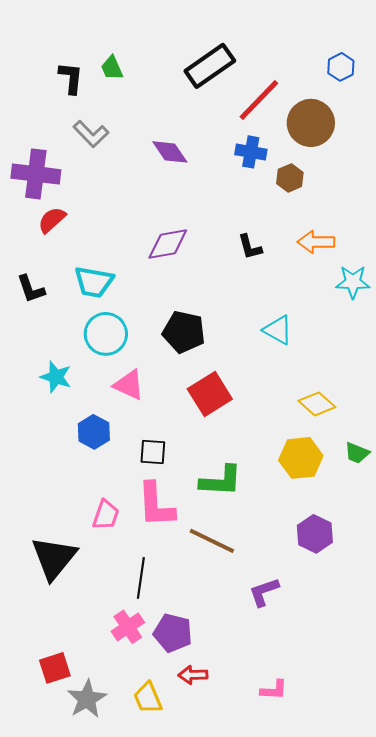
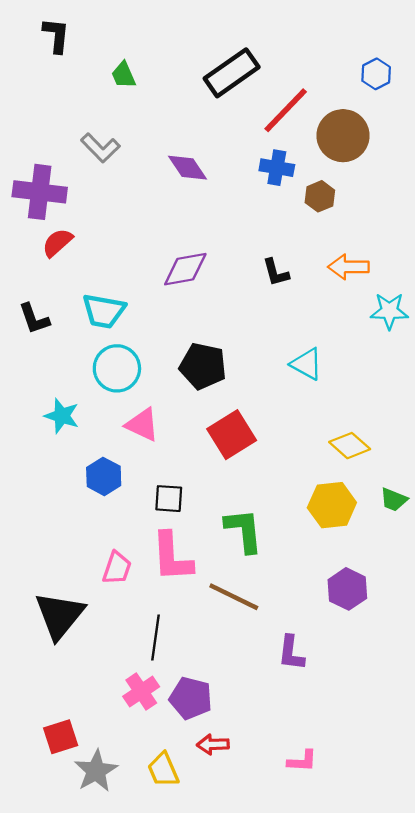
black L-shape: (71, 78) -> (56, 35), moved
green L-shape: (221, 481) -> (244, 530), turned -99
purple L-shape: (264, 592) -> (291, 653), turned -64

